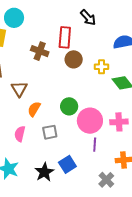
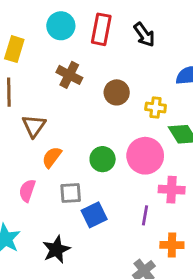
cyan circle: (14, 18) -> (61, 26), moved
red rectangle: (65, 37) -> (101, 29), moved
pink circle: (90, 121) -> (145, 156), moved
purple line: (95, 145) -> (145, 215), moved
blue square: (67, 164) -> (94, 215), moved

